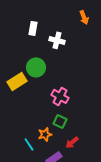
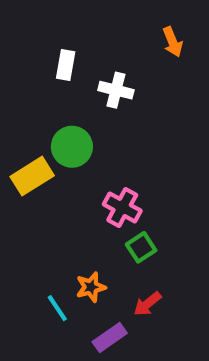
green square: (60, 121) -> (141, 247), moved, turned 32

